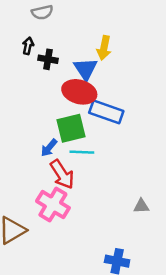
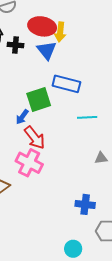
red ellipse: (79, 92) -> (42, 26), moved
cyan line: (82, 152) -> (87, 117), moved

